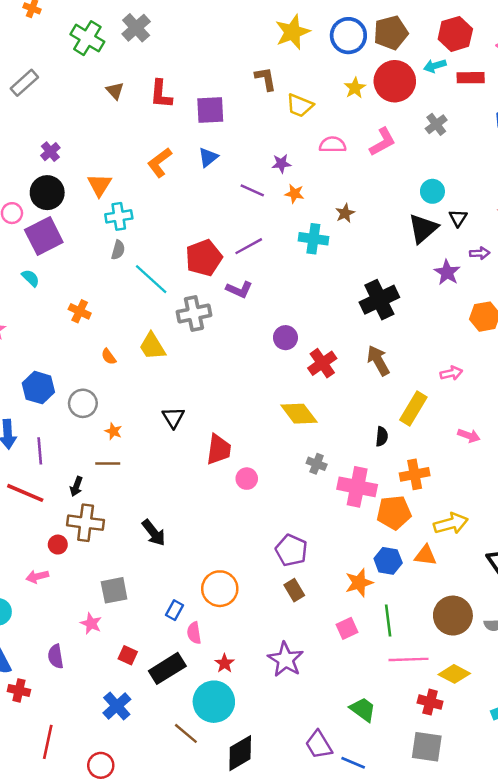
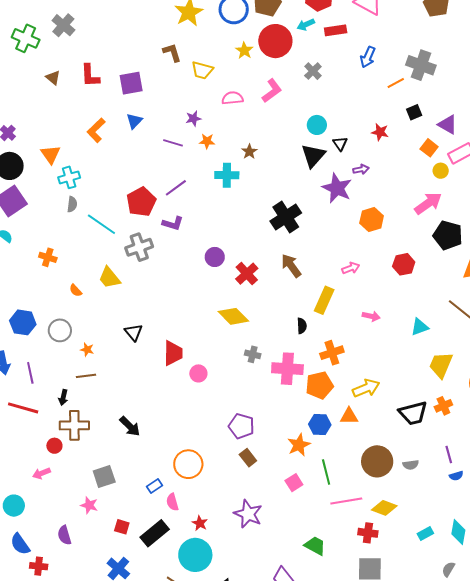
purple star: (447, 272) -> (337, 188), size x1.4
blue rectangle: (175, 610) -> (155, 486), turned 35

